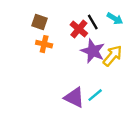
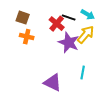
black line: (93, 22) -> (69, 18), turned -40
yellow arrow: (113, 56) -> (86, 35), moved
cyan line: (95, 95) -> (83, 73), moved, turned -40

